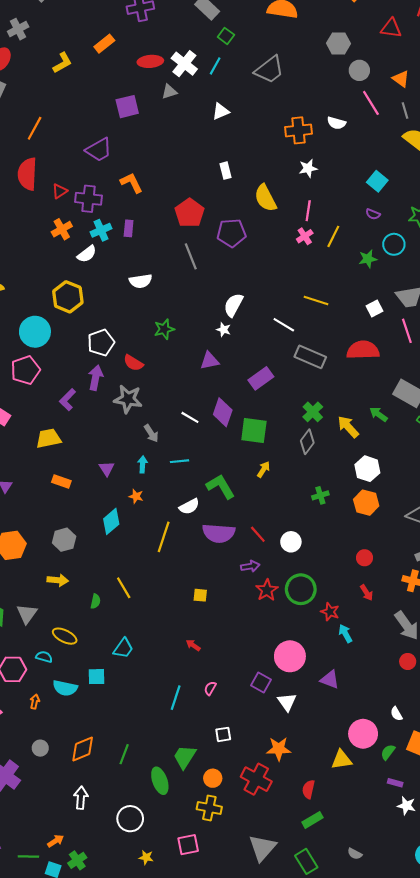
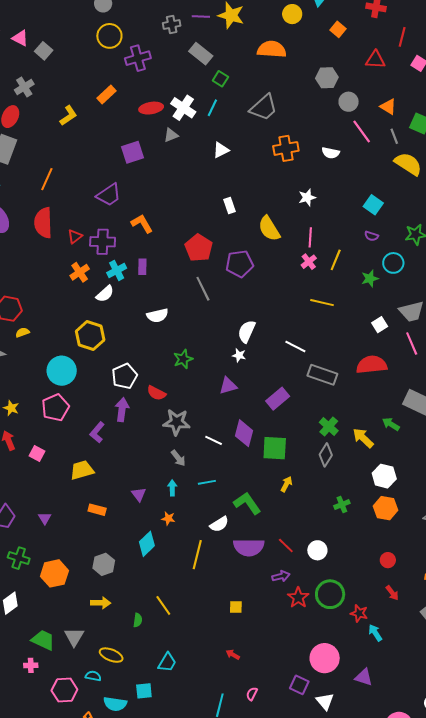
orange cross: (299, 130) -> (286, 148), moved
yellow line: (316, 301) -> (322, 303), moved
gray star: (128, 399) -> (177, 422), moved

